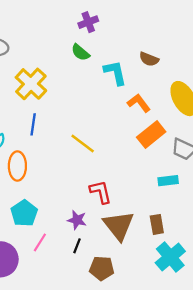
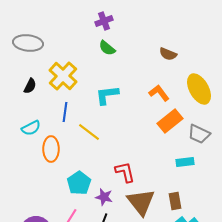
purple cross: (88, 22) -> (104, 21), moved
cyan L-shape: (115, 73) -> (107, 95), moved, turned -85
yellow line: (83, 143) -> (89, 132), moved
cyan pentagon: (24, 213) -> (79, 183), moved

